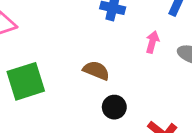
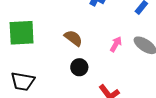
pink arrow: (152, 42) -> (116, 44), moved

